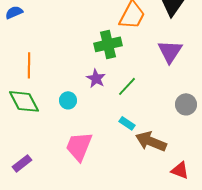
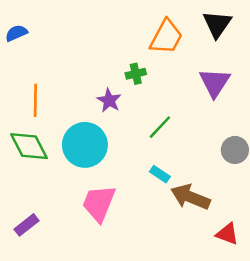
green cross: (108, 44) -> (136, 74), size x0.6
purple star: (96, 78) -> (109, 100), moved
cyan circle: (68, 100) -> (85, 145), size x2.0

